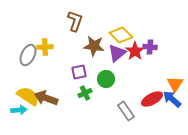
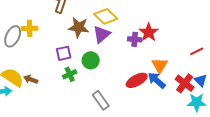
purple cross: (150, 47) -> (135, 39), moved
red star: (135, 51) -> (149, 32), moved
brown arrow: (46, 98) -> (31, 79), size x0.6
gray rectangle: (126, 111) -> (101, 100), moved

